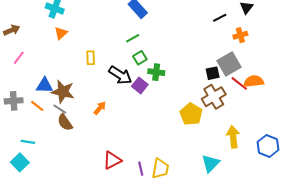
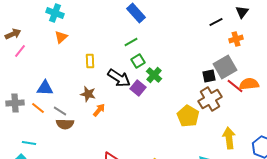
pink line: (19, 58) -> (20, 51), moved
green cross: (156, 72) -> (154, 75), turned 35
brown star: (63, 92) -> (88, 94), moved, size x0.7
brown semicircle: (65, 122) -> (65, 124), turned -54

